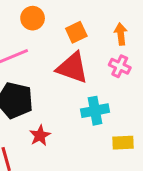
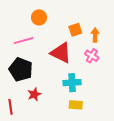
orange square: (76, 32) -> (75, 30), moved
yellow rectangle: (123, 143) -> (76, 105), moved

